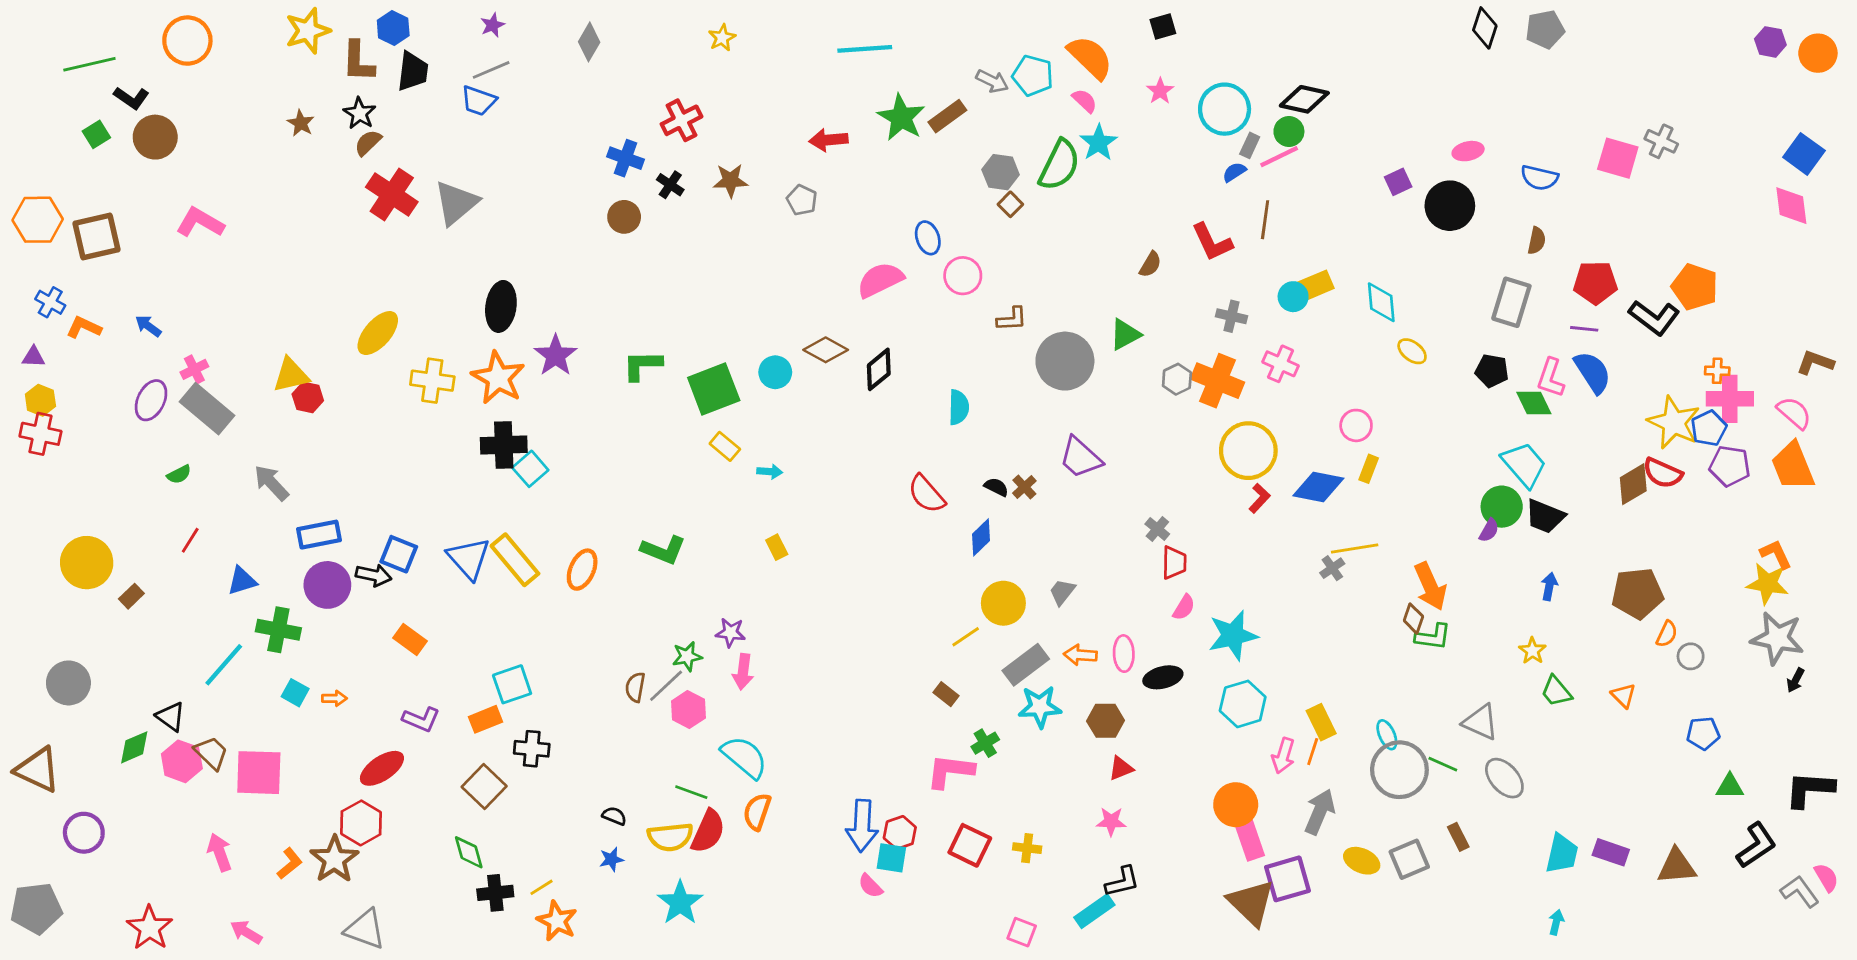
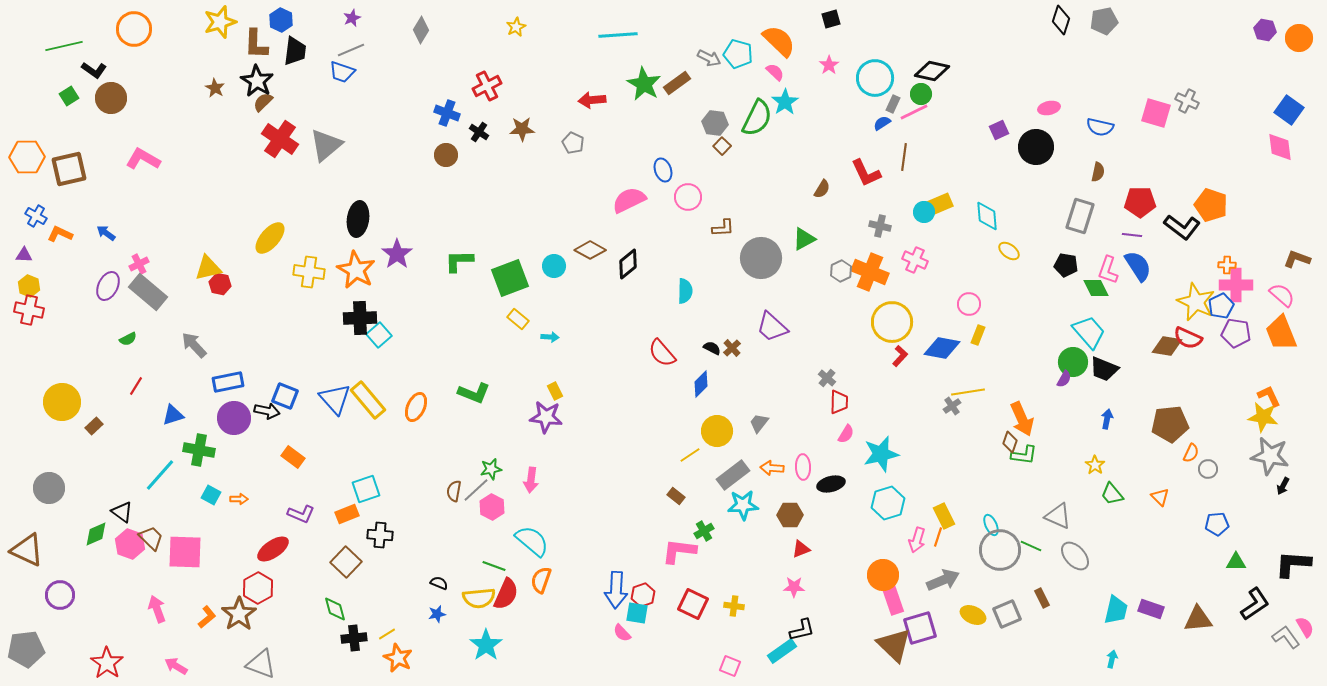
black star: (360, 113) -> (257, 81), size x1.4
brown diamond: (1633, 484) -> (1167, 346), turned 40
purple star: (730, 633) -> (546, 417), moved, size x1.5
gray arrow: (1320, 812) -> (943, 580), turned 44

